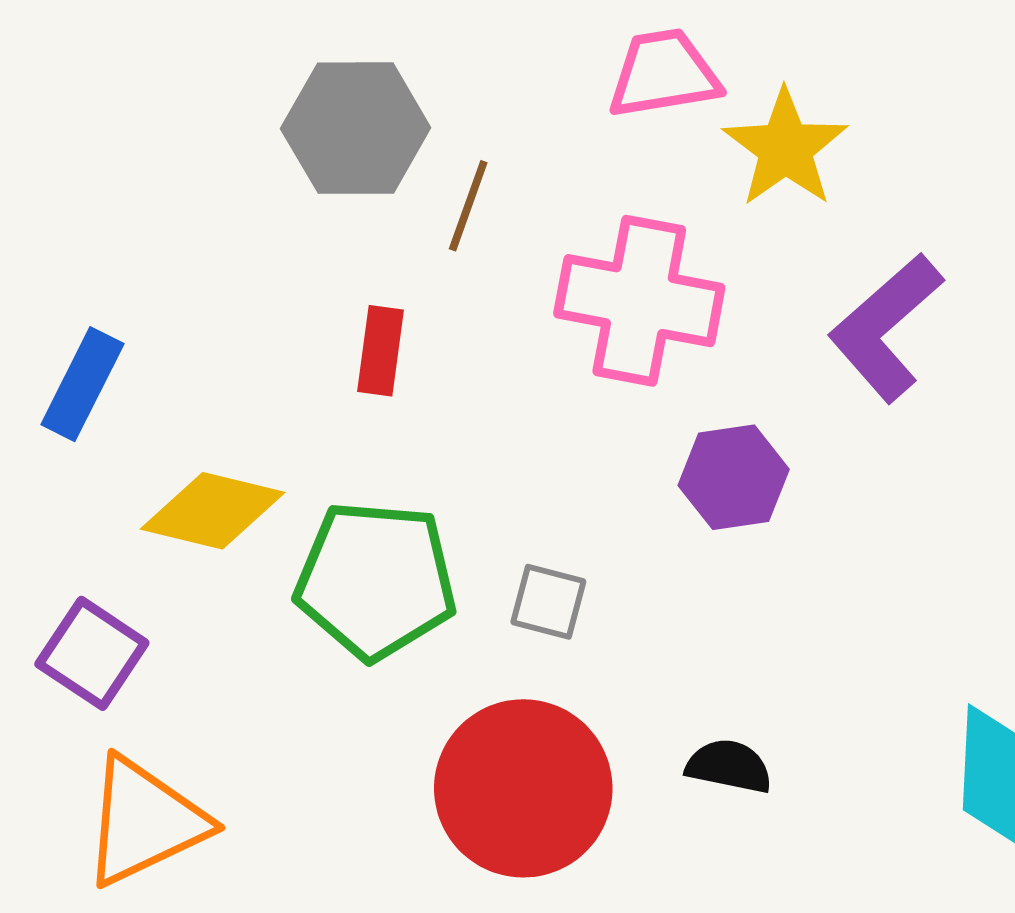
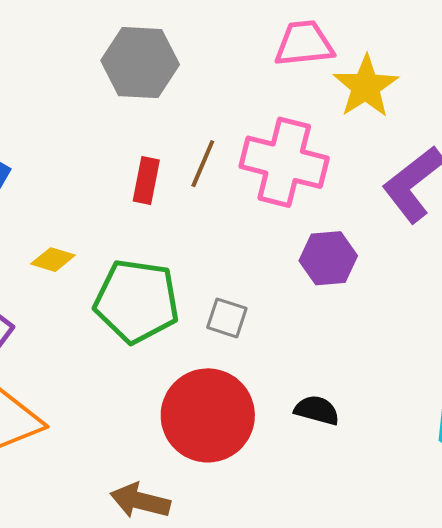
brown line: (468, 206) -> (203, 164), moved
yellow diamond: (213, 511) -> (53, 260), size x0.6

